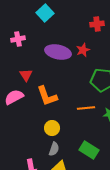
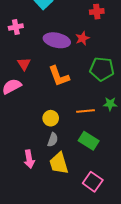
orange L-shape: (47, 96) -> (59, 76), moved
orange line: (86, 108) -> (86, 111), moved

